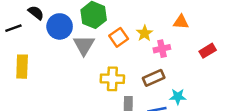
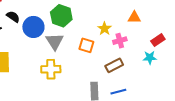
orange square: (119, 37) -> (86, 45), moved, turned -35
yellow cross: (112, 79) -> (51, 69), moved
cyan star: (178, 97) -> (150, 58), moved

